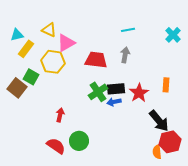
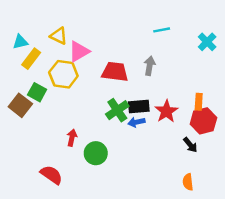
cyan line: (128, 30) -> (162, 30), moved
black arrow: (159, 121) -> (190, 145), size x0.6
green circle: (79, 141) -> (96, 153), moved
red hexagon: (170, 142) -> (203, 121), moved
red semicircle: (56, 146) -> (51, 175), moved

